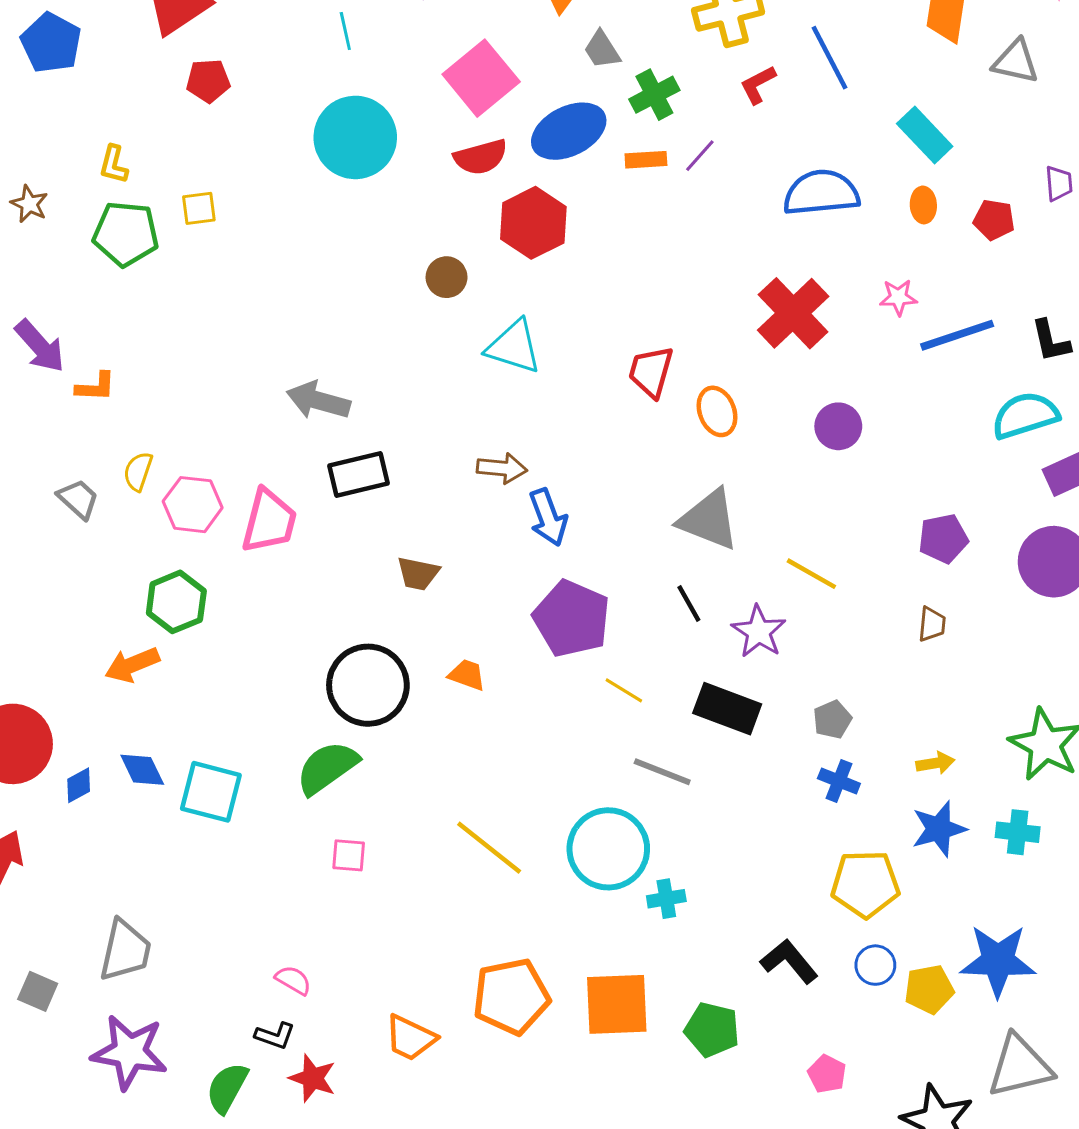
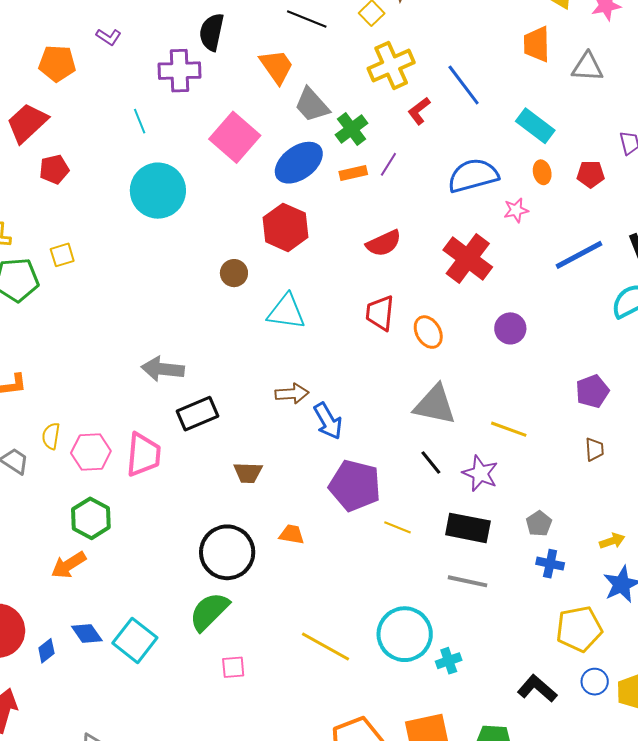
gray trapezoid: (602, 50) -> (312, 105), size x1.4
red semicircle: (481, 157) -> (384, 243), moved
pink star: (898, 297) -> (516, 210), moved
gray line: (662, 772) -> (467, 581), moved
cyan square: (211, 792) -> (135, 640), turned 33

